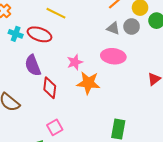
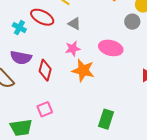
gray triangle: (113, 28) -> (74, 24), moved
cyan cross: (16, 34) -> (19, 28), moved
purple semicircle: (33, 65) -> (21, 58), moved, turned -65

